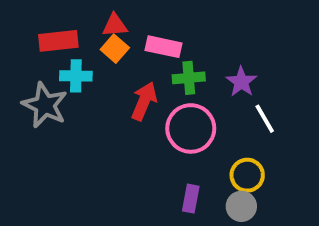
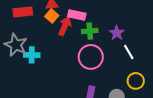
cyan cross: (76, 76) -> (32, 55), moved
red arrow: (144, 101) -> (65, 26), moved
yellow circle: (247, 175) -> (136, 81), moved

